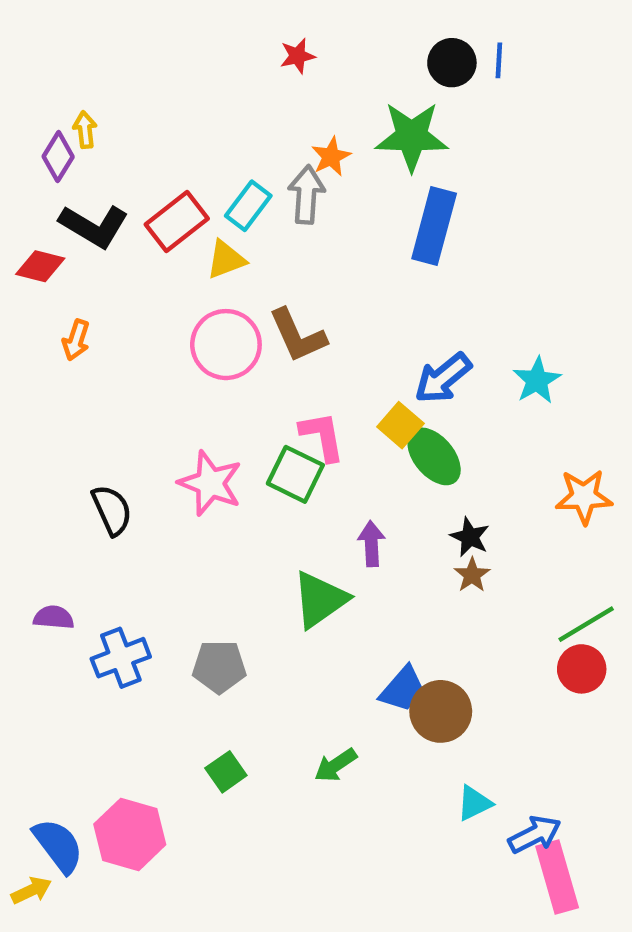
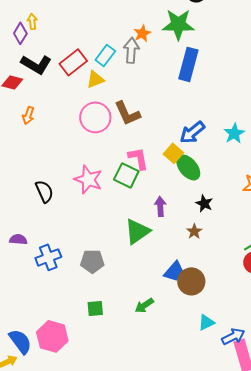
brown star: (472, 575) -> (194, 231), moved
green square: (226, 772) -> (95, 308), turned 30

